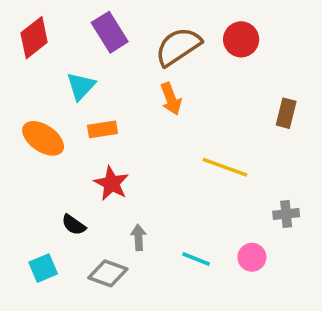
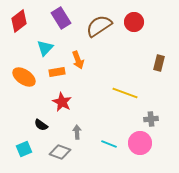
orange arrow: (171, 99) -> (78, 60), moved
gray cross: (286, 214) -> (151, 119), moved
pink circle: (252, 257) -> (140, 143), size x1.5

